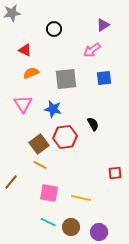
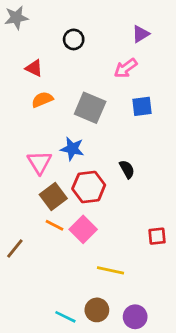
gray square: (66, 79) -> (90, 108), turned 30
pink triangle: (23, 104) -> (40, 162), moved
pink square: (49, 193) -> (83, 229), moved, turned 36
cyan line: (48, 222) -> (65, 317), moved

